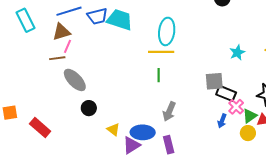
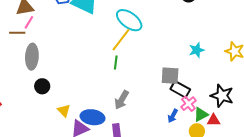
cyan ellipse: (167, 31) -> (129, 20), turned -68
yellow line: (161, 52) -> (121, 40), turned -60
gray ellipse: (75, 80) -> (32, 57), turned 40

